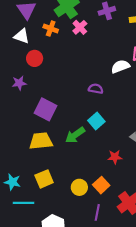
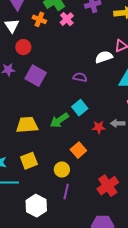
white triangle: (22, 36) -> (12, 26), turned 35
purple square: (45, 109) -> (36, 76), moved
red star: (115, 157) -> (99, 127), moved
orange square: (101, 185) -> (78, 150), moved
purple line: (97, 212) -> (66, 192), moved

